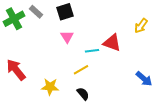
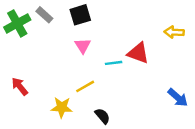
yellow arrow: (141, 26) -> (174, 32), turned 56
red arrow: (16, 70) -> (20, 86), size x0.7
yellow line: (81, 70) -> (85, 86), moved

